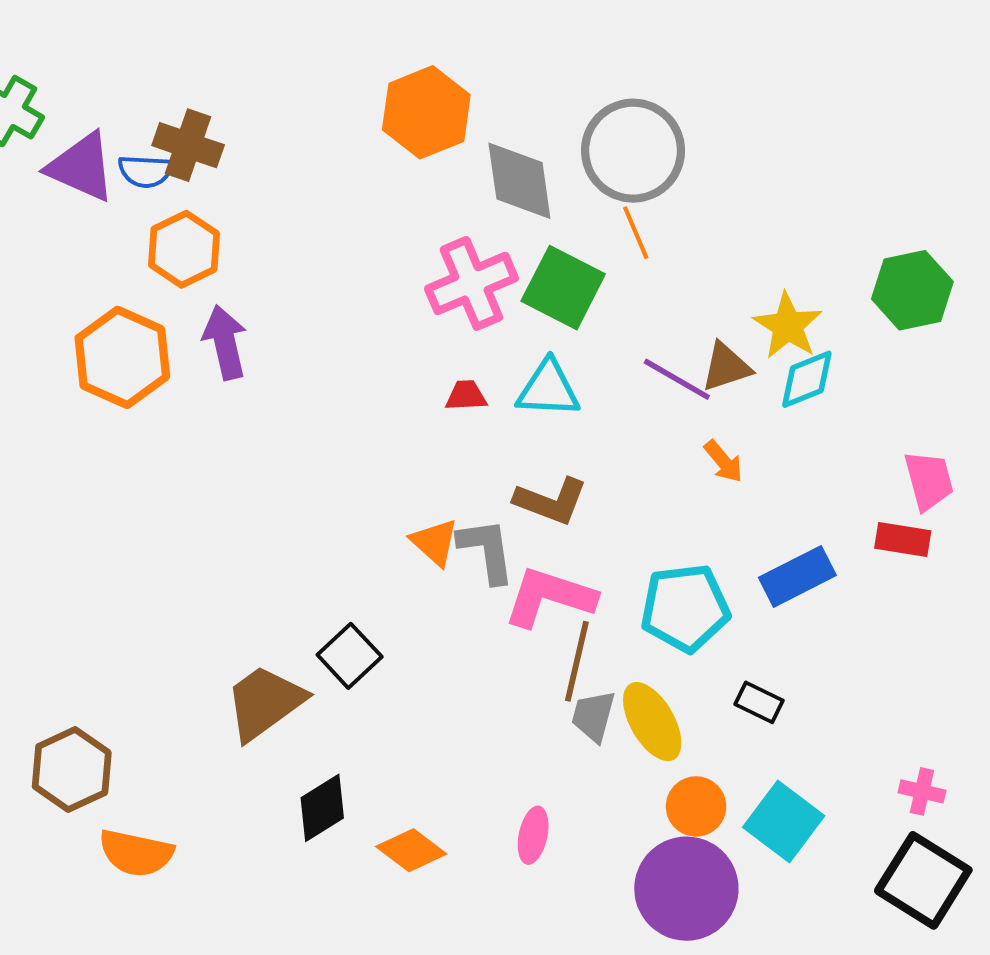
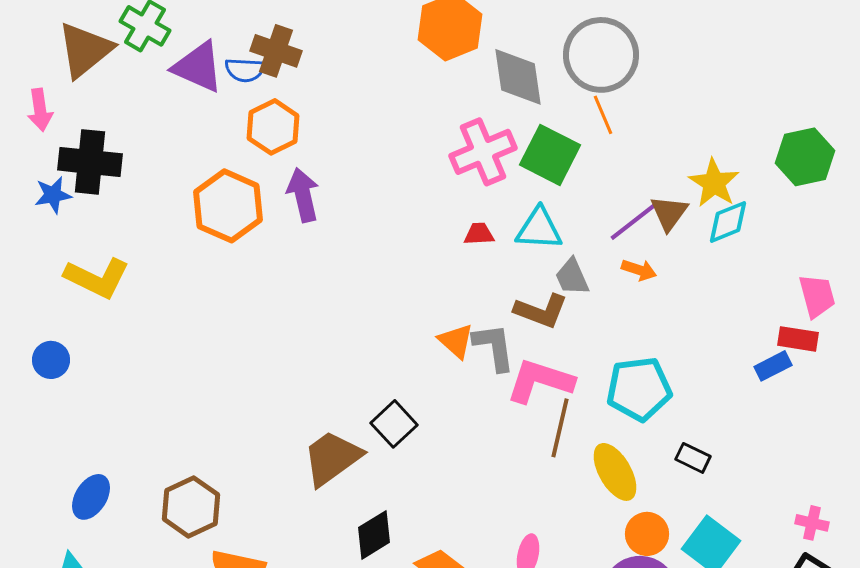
brown triangle: (726, 367) -> (669, 213), turned -36
purple line: (677, 379) -> (633, 222), turned -68
orange arrow: (723, 461) -> (639, 270), moved, turned -32
blue rectangle: (797, 576) -> (773, 366), moved, size x0.7
gray trapezoid: (593, 716) -> (572, 277), moved, turned -39

